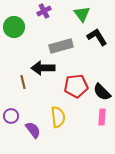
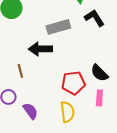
brown line: (23, 82) -> (20, 71), moved
red pentagon: (76, 86) -> (73, 83), moved
yellow semicircle: (58, 117) -> (67, 112), moved

